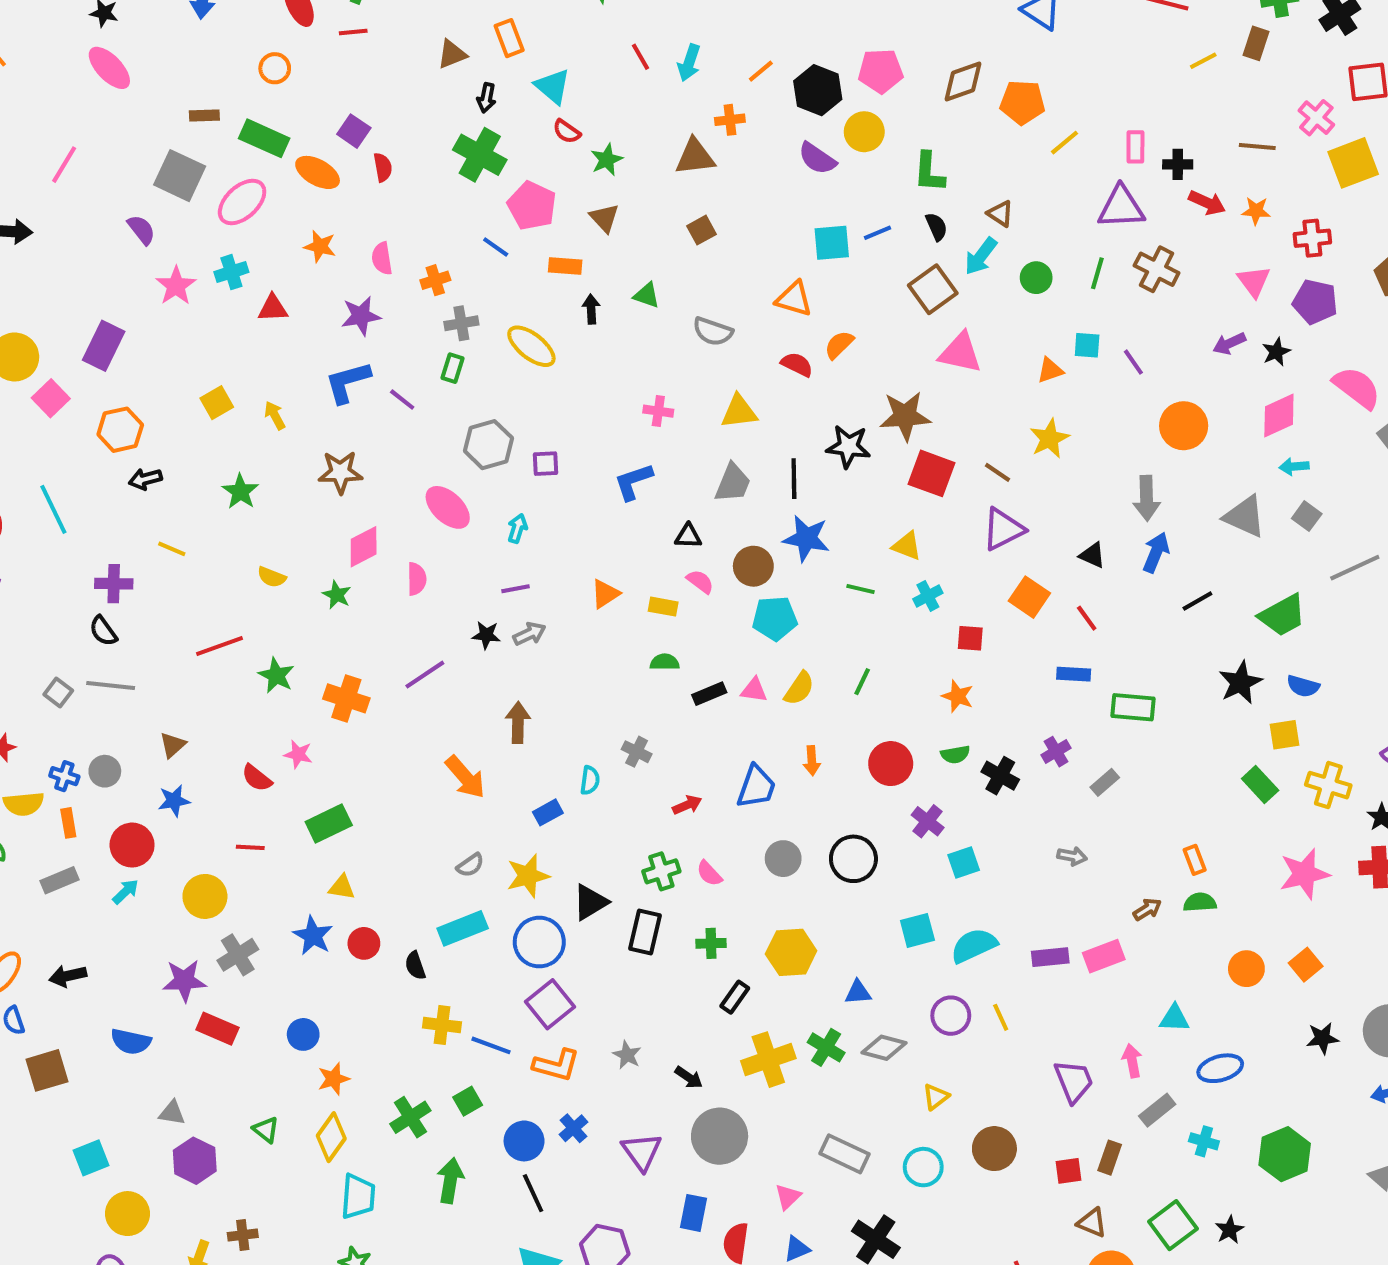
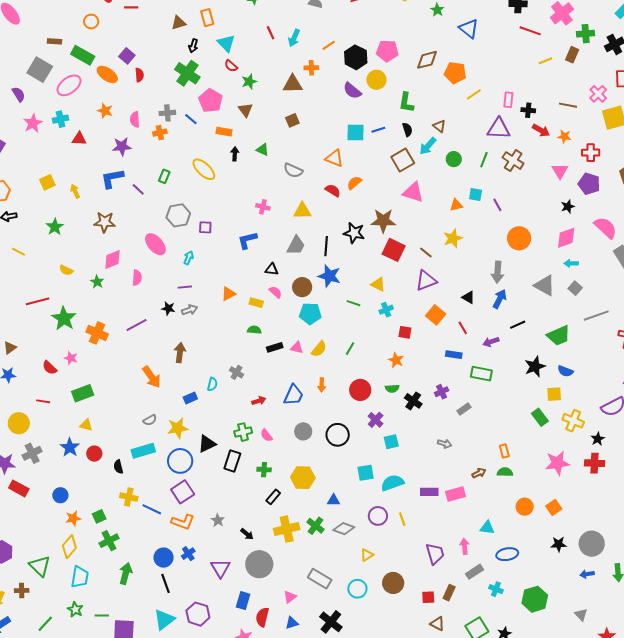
gray cross: (461, 323) -> (167, 113), moved
purple arrow: (1229, 343) -> (491, 342), moved
green star: (276, 675) -> (64, 318), size x1.4
green square: (468, 1101) -> (99, 516), moved
green triangle: (266, 1130) -> (40, 566), moved, size x1.6

